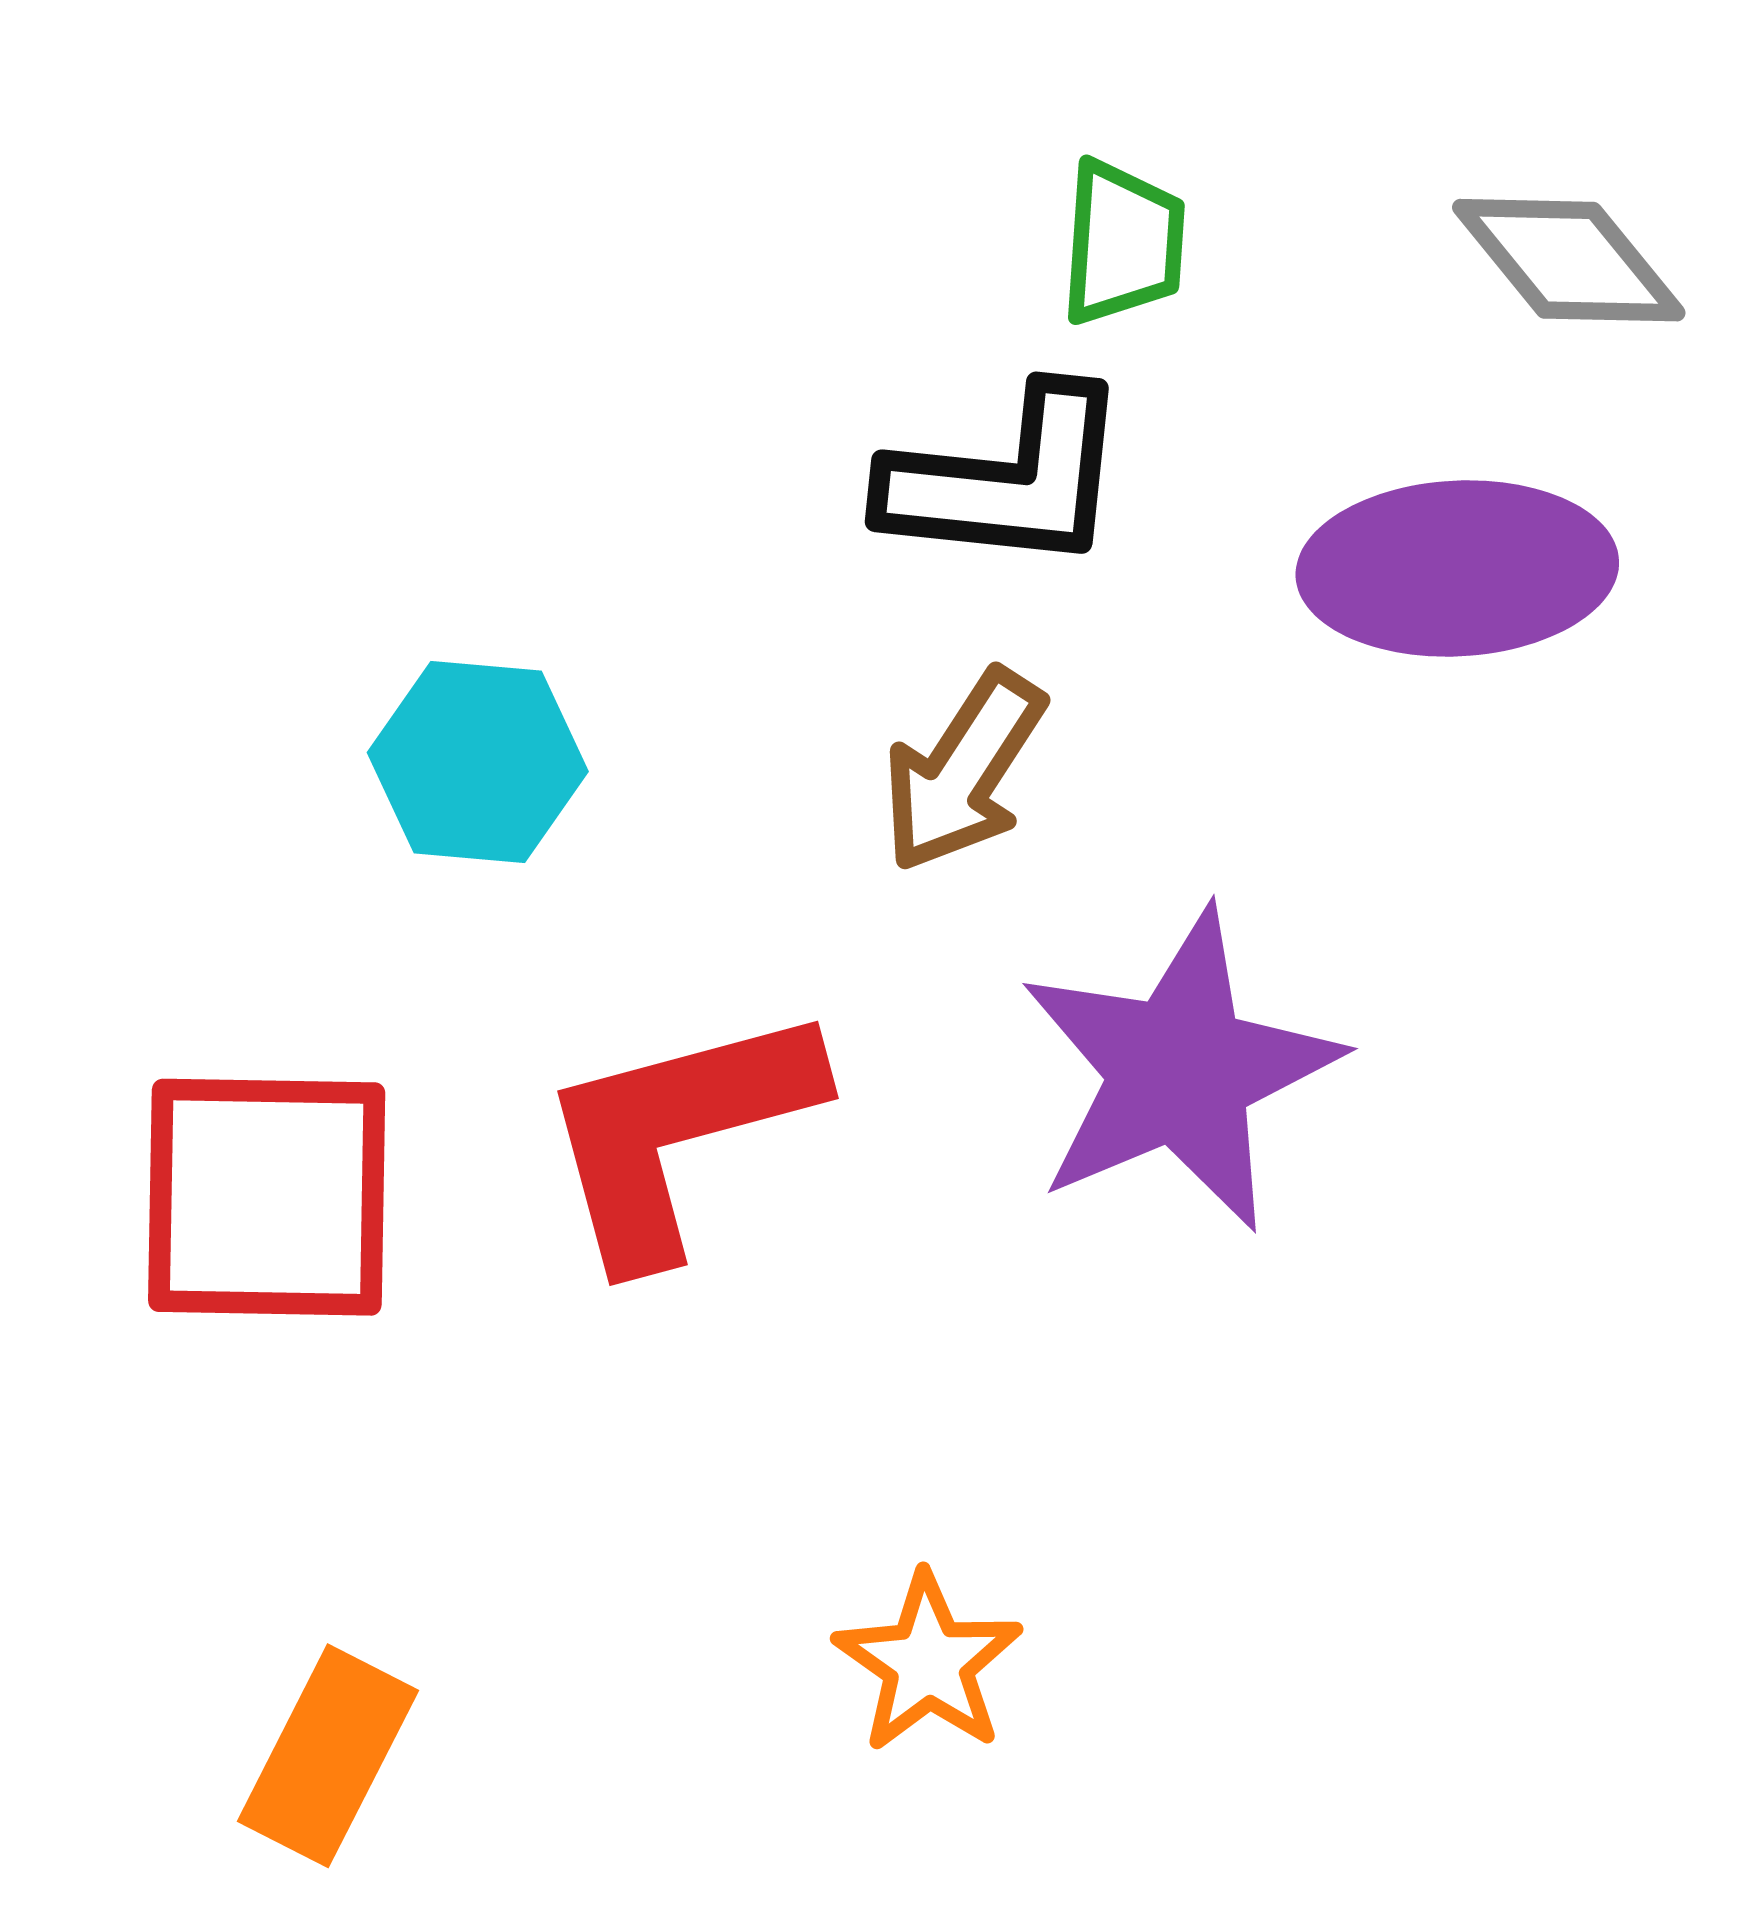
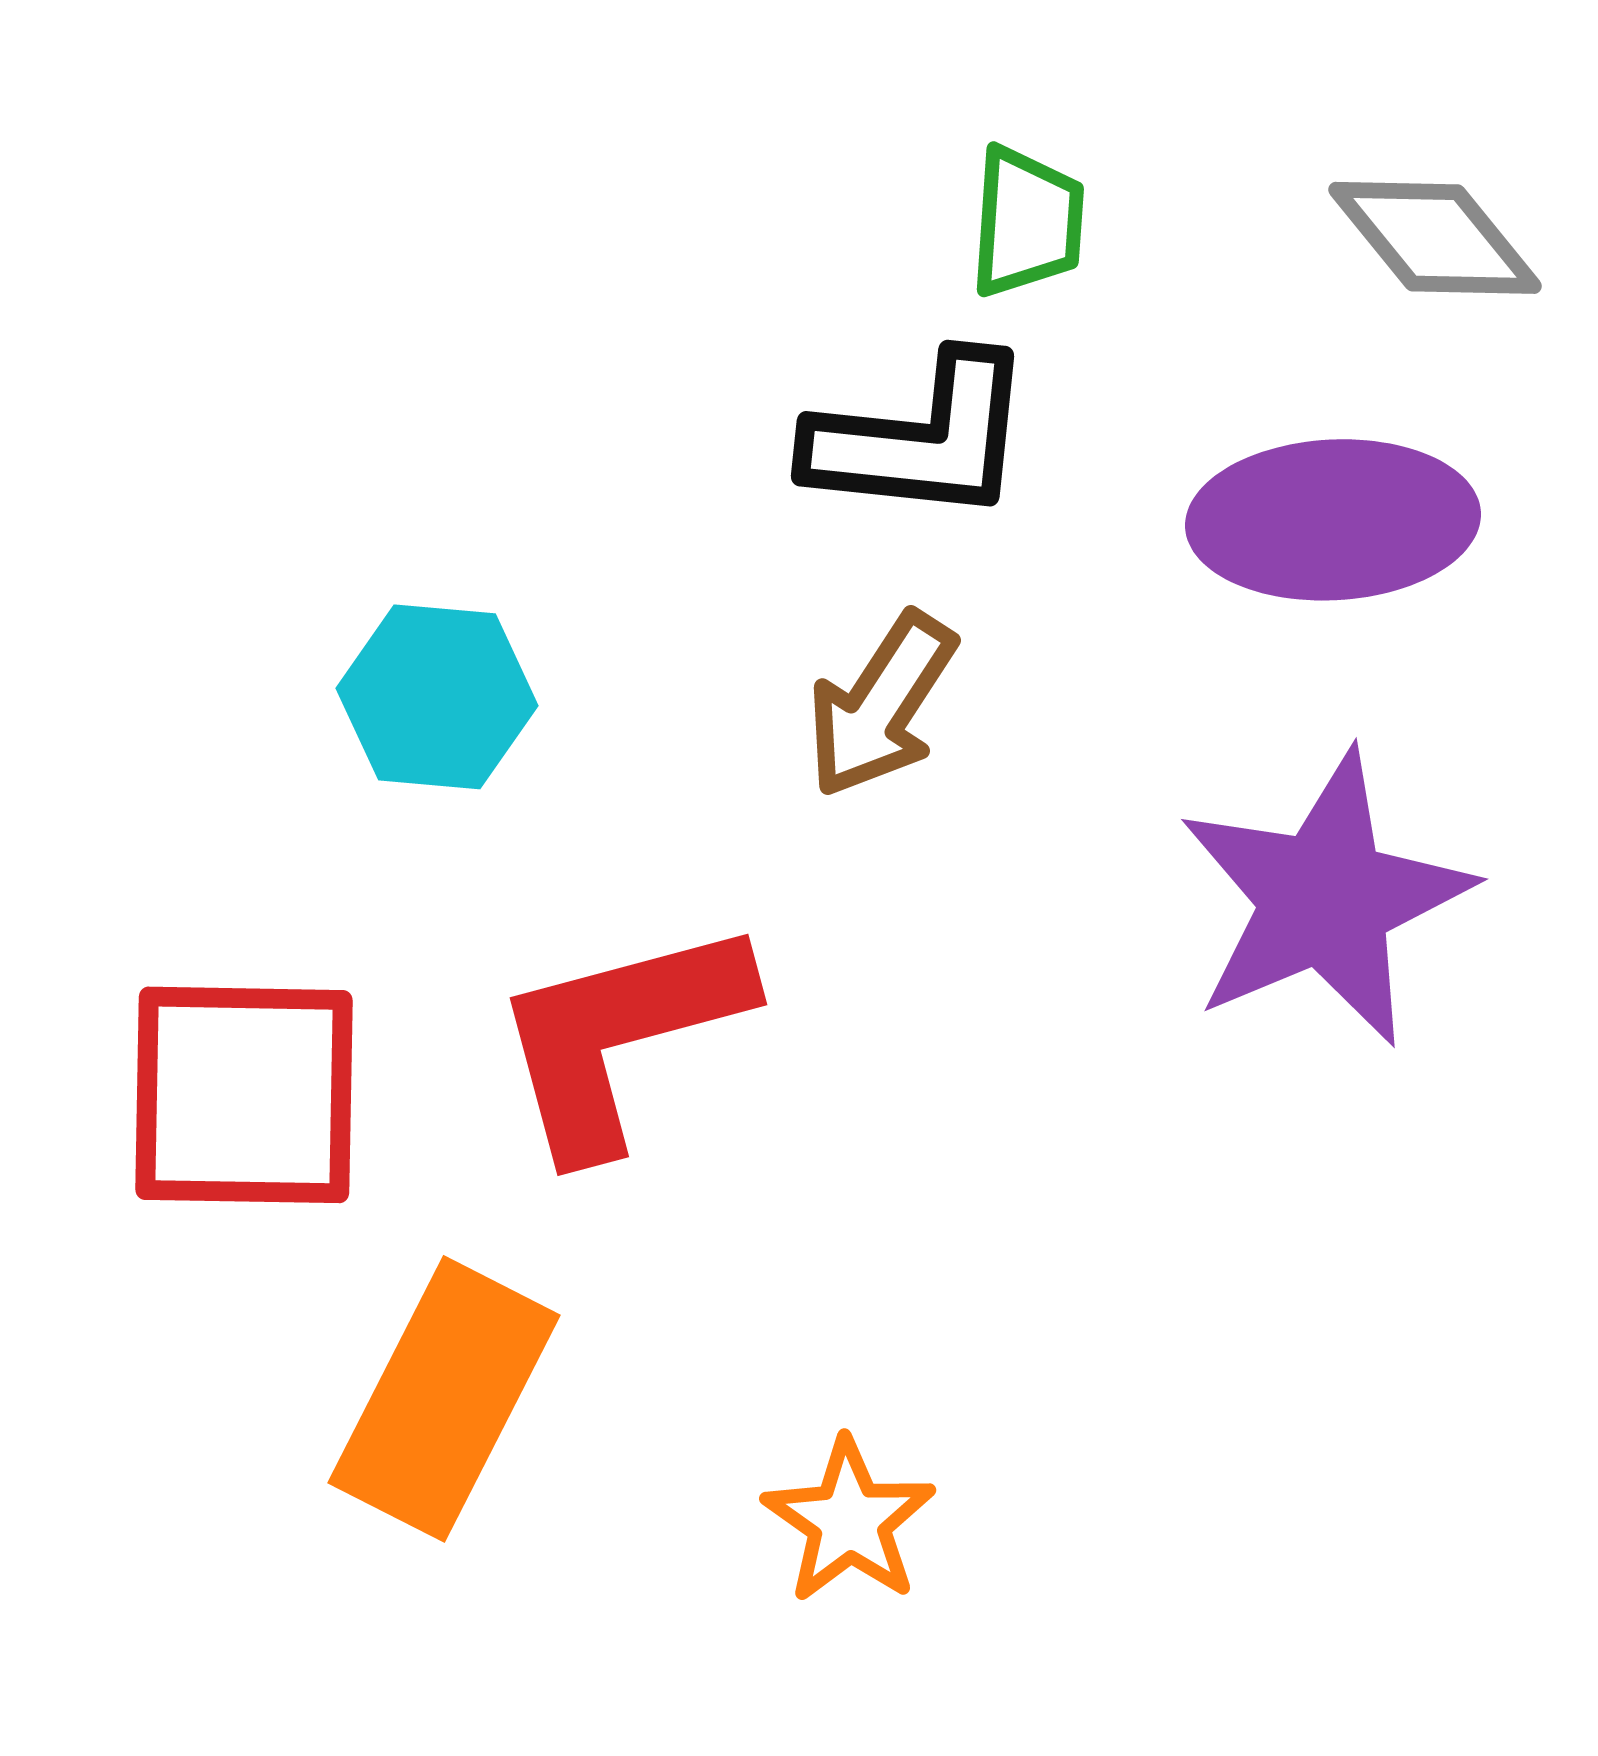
purple star: (1180, 1070) -> (1325, 899), moved
orange rectangle: (328, 1756) -> (444, 1399), moved, size x1.4

